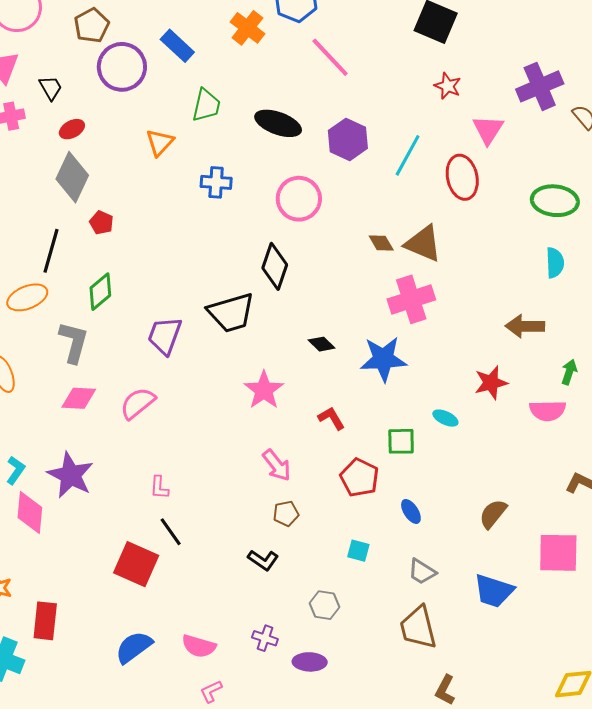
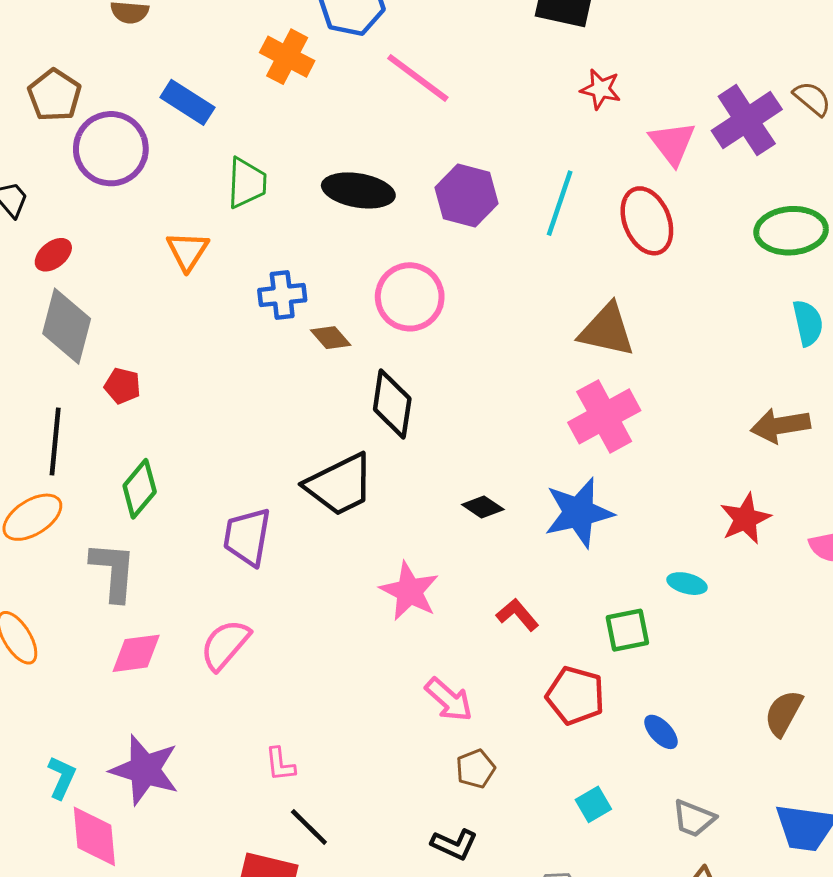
purple cross: (540, 86) -> (747, 120), moved
brown diamond: (381, 243) -> (331, 338), moved
cyan square: (358, 551) -> (593, 804), turned -35

